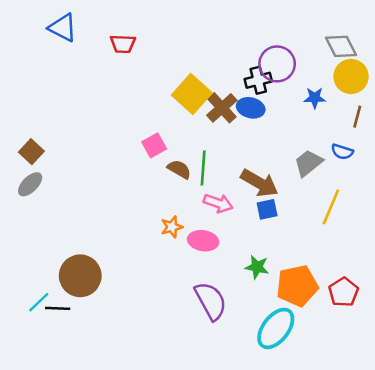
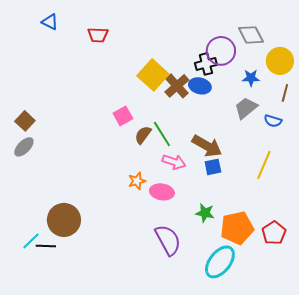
blue triangle: (63, 28) -> (50, 22), size x0.7
gray diamond: (341, 46) -> (251, 35), moved
gray trapezoid: (308, 163) -> (246, 108), moved
green line: (203, 168) -> (162, 134), turned -36
brown semicircle: (179, 169) -> (143, 135), turned -84

